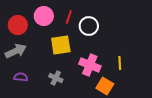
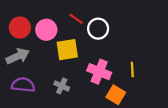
pink circle: (44, 16) -> (46, 30), moved
red line: (69, 17) -> (76, 19), turned -72
purple semicircle: (21, 77) -> (23, 85), size x1.5

